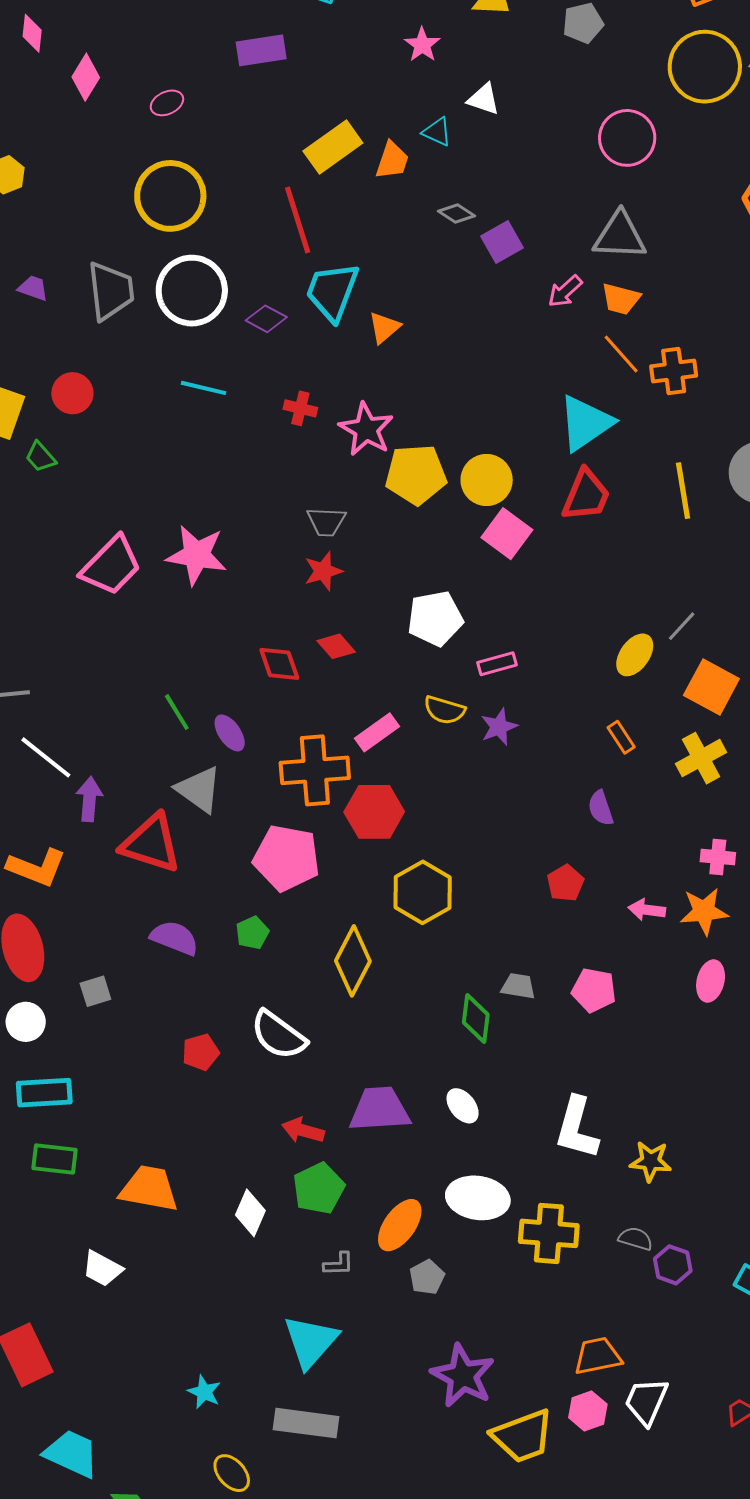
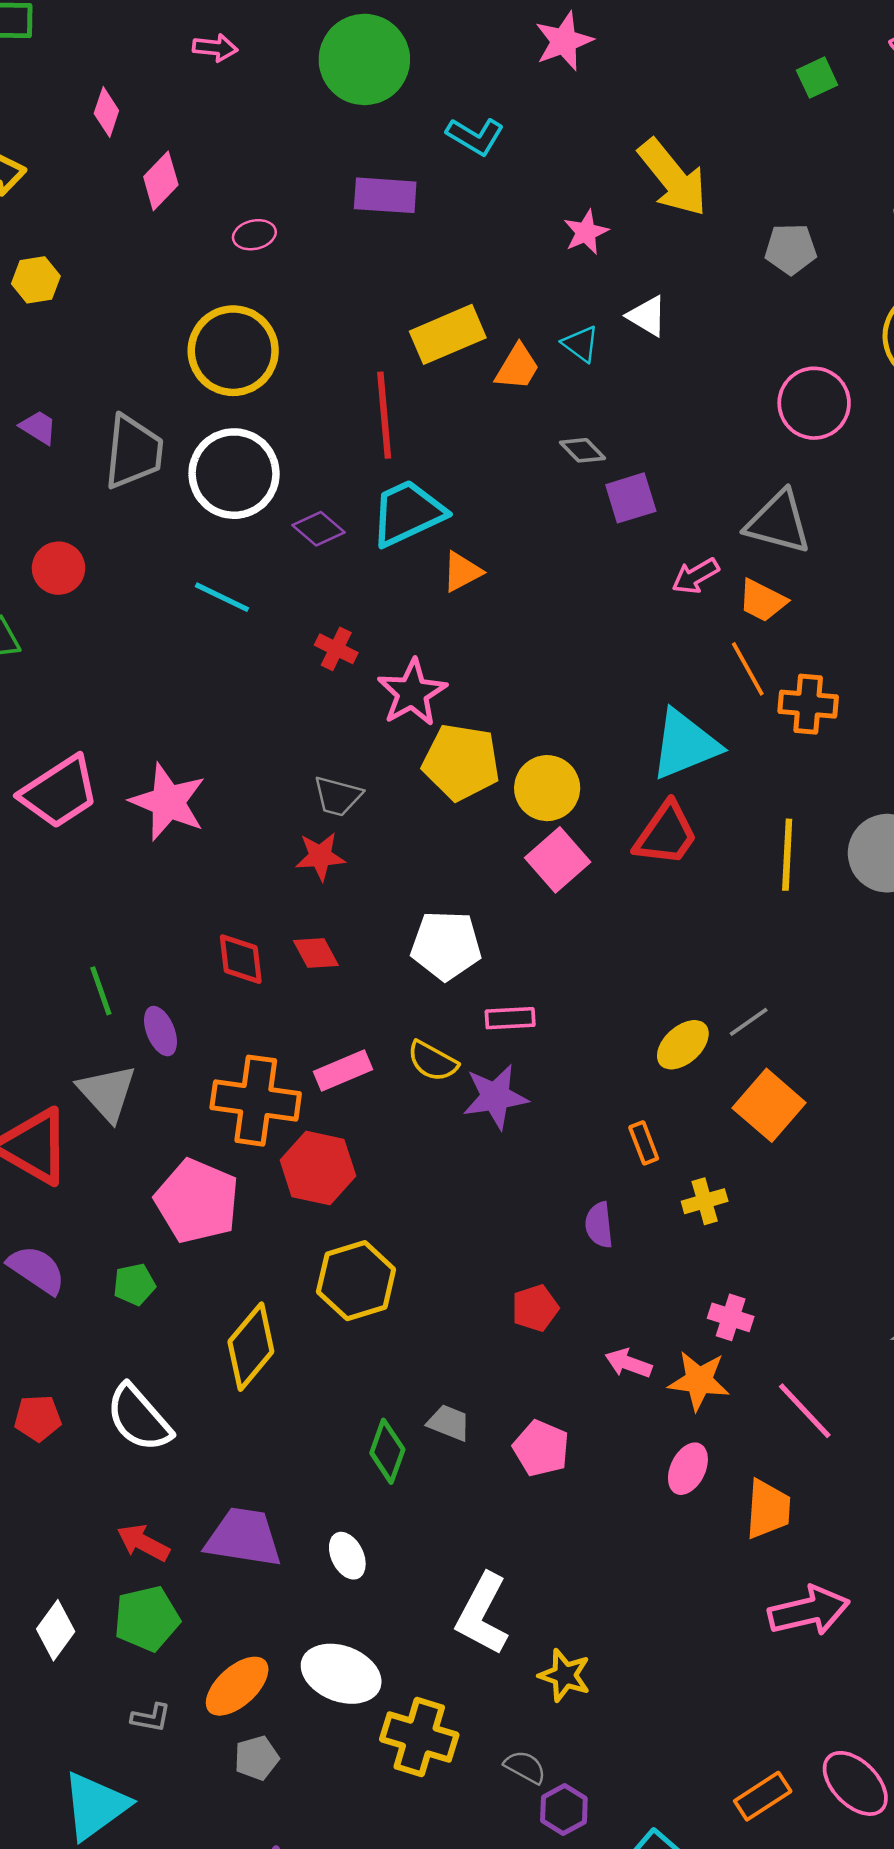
cyan trapezoid: (332, 292) -> (408, 513), turned 32
purple star: (499, 727) -> (495, 1097), size x1.4
yellow cross: (701, 758) -> (705, 1201), moved, size x0.7

